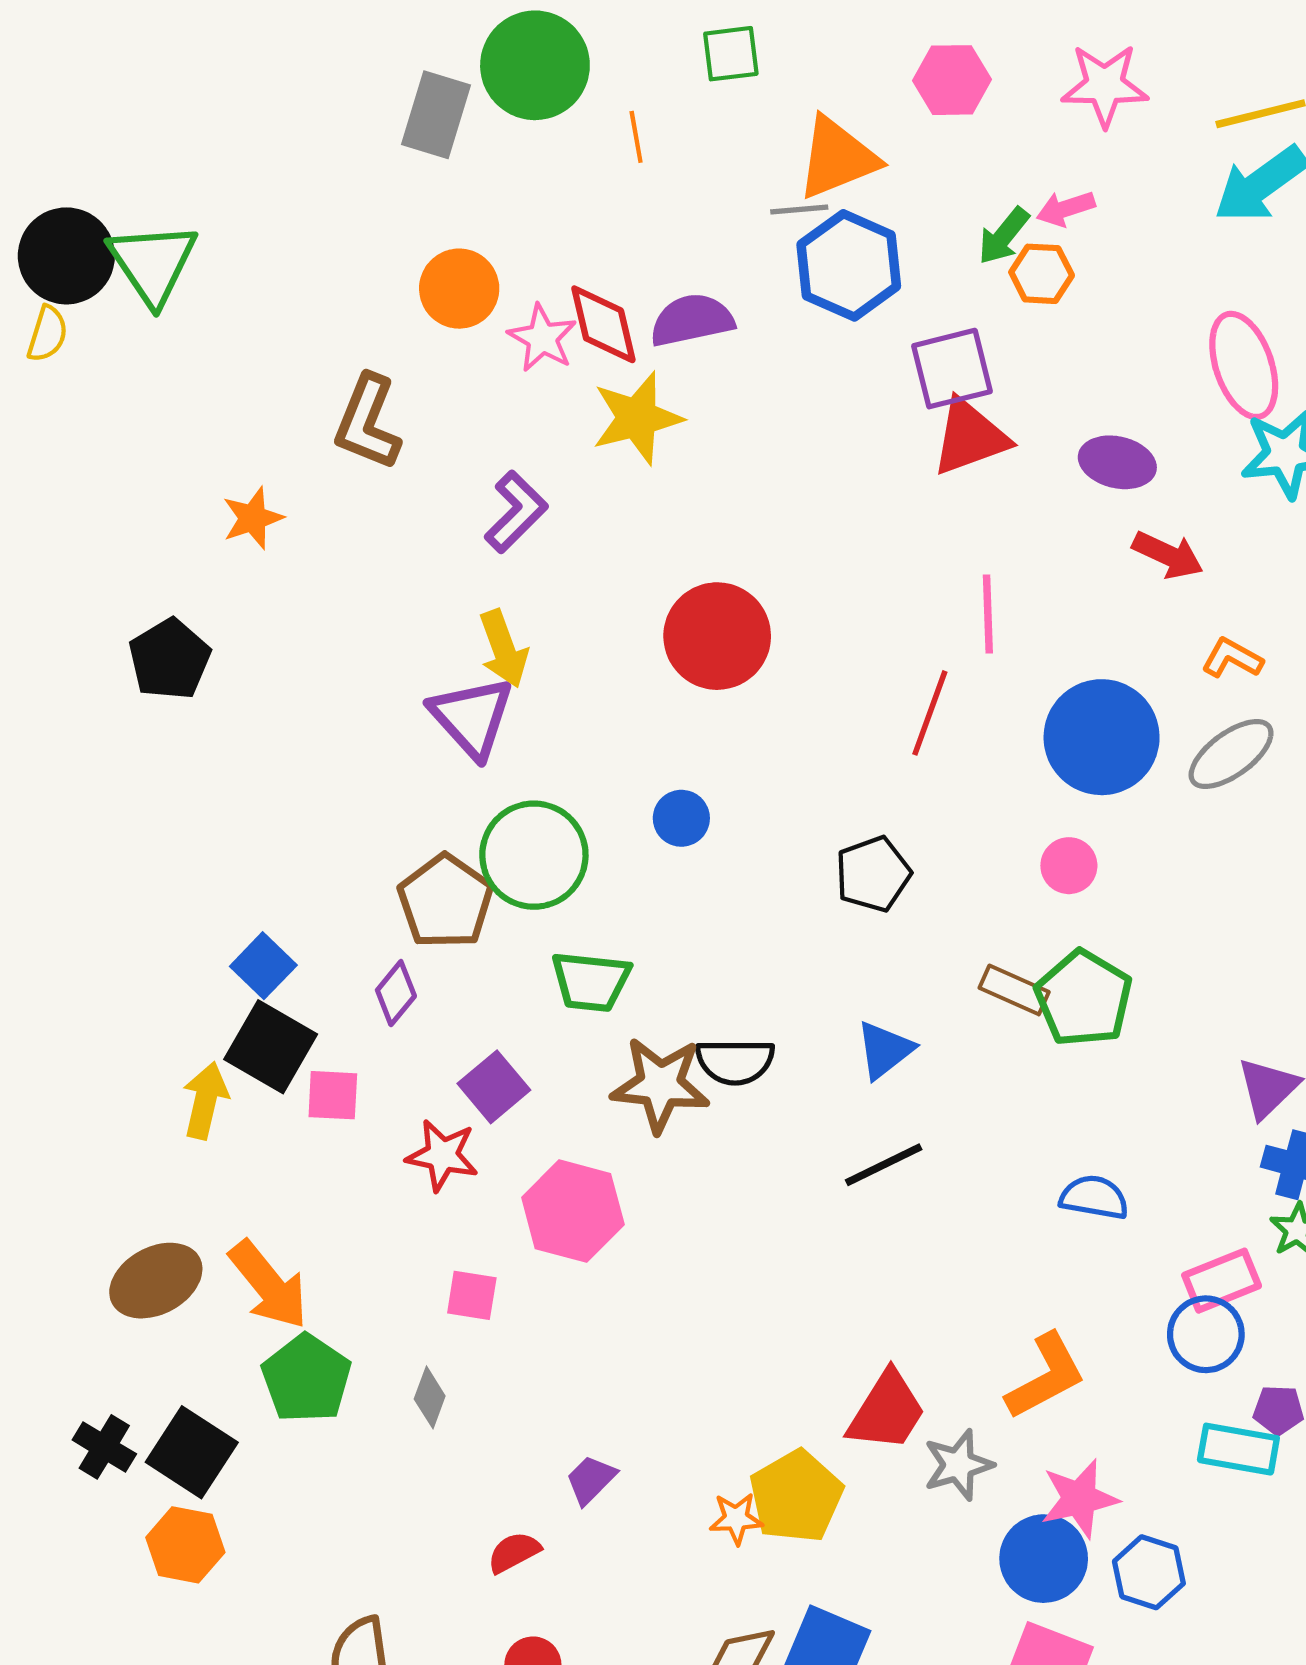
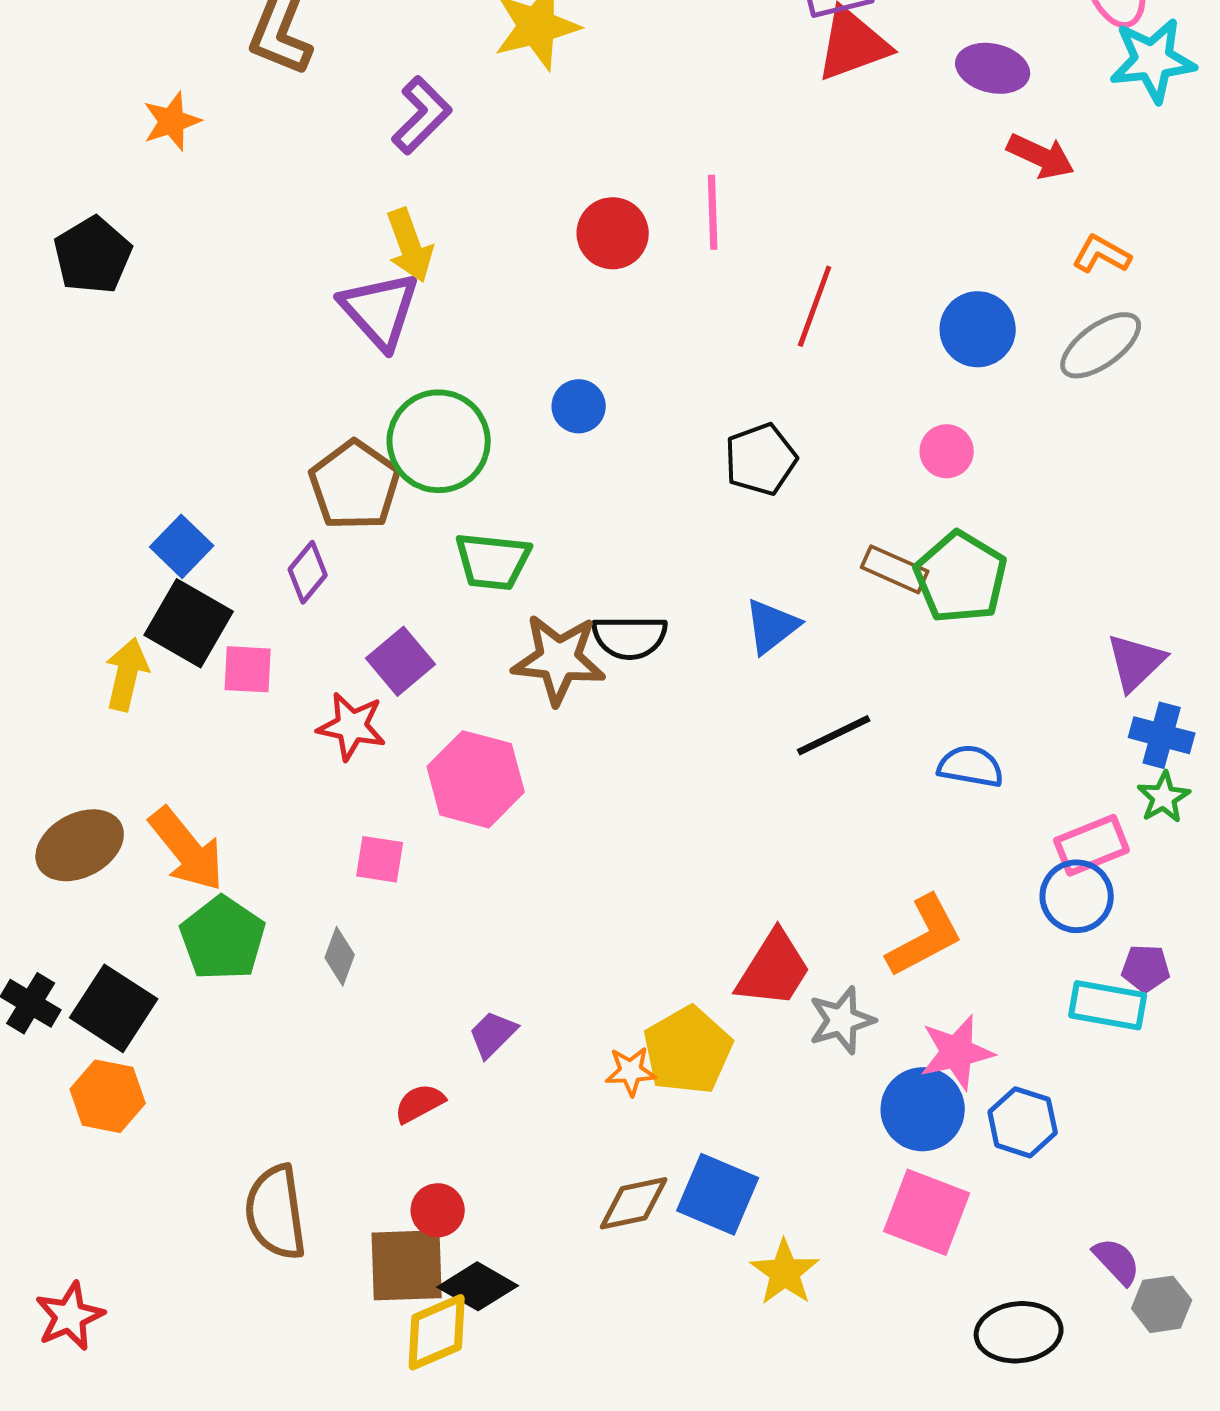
pink line: (988, 614) -> (713, 212), moved
red circle: (717, 636) -> (613, 233), size x0.7
blue circle: (1102, 737) -> (978, 329), size x0.7
black line: (884, 1165) -> (834, 735), moved

